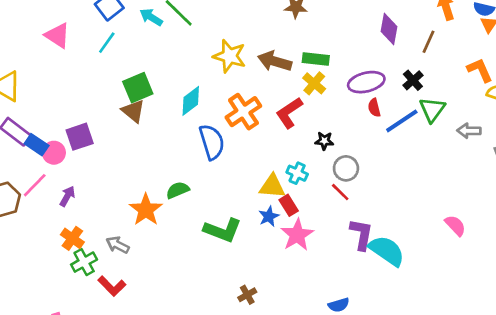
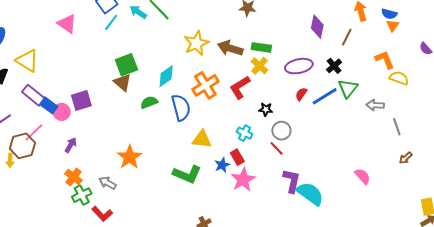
cyan line: (107, 43) -> (111, 22), moved
yellow star: (230, 56) -> (196, 43), turned 30
red semicircle: (374, 108) -> (301, 94), moved, turned 48
pink line: (35, 185) -> (34, 132), moved
yellow triangle: (272, 186) -> (202, 139), moved
green semicircle: (178, 190) -> (149, 102), moved

